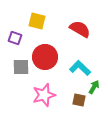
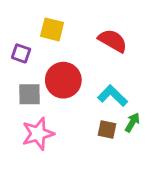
pink star: (44, 95) -> (38, 134), moved
brown square: (79, 100) -> (107, 129), moved

